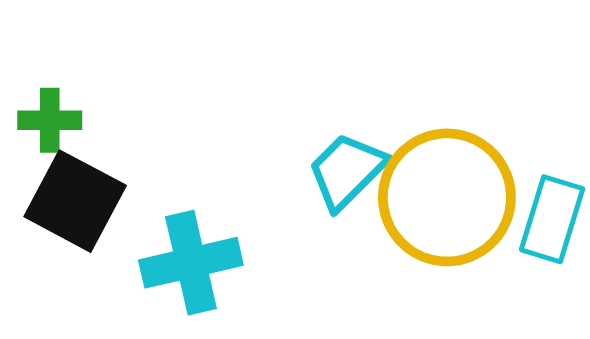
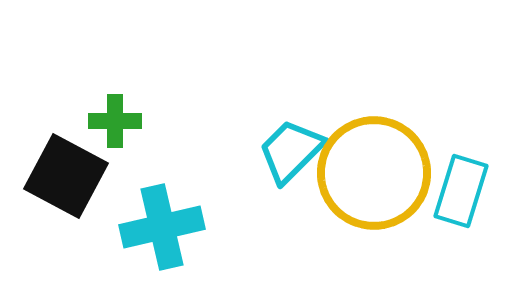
green cross: (50, 120) -> (115, 121), moved

